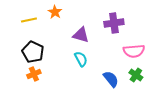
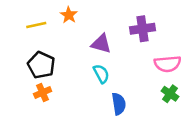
blue semicircle: (111, 79) -> (119, 104), moved, turned 30

